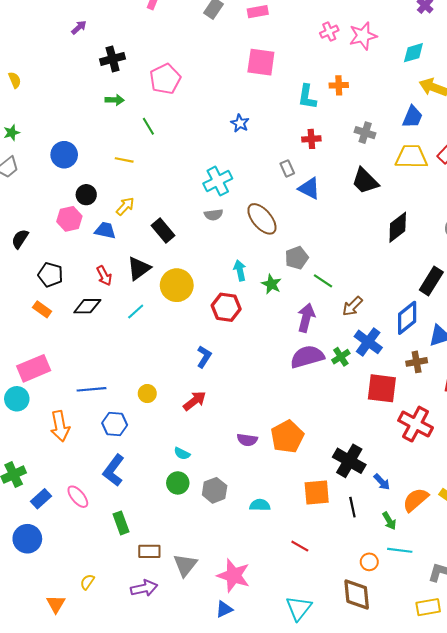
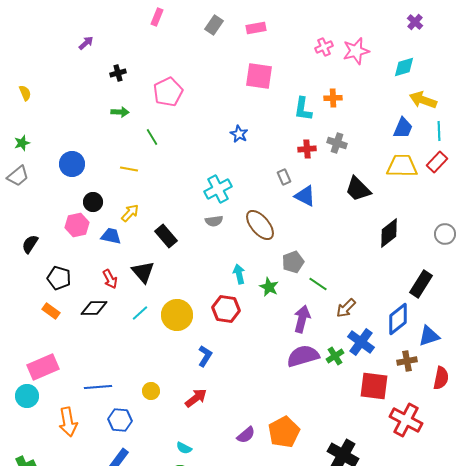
black cross: (113, 59) -> (118, 73), size x0.7
gray cross: (365, 133) -> (337, 143), moved
black triangle: (139, 268) -> (143, 272), turned -35
yellow circle: (177, 285) -> (177, 315), moved
purple semicircle: (247, 440) -> (246, 435), turned -48

